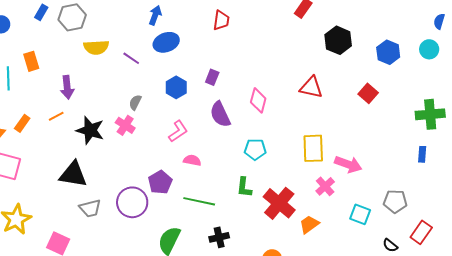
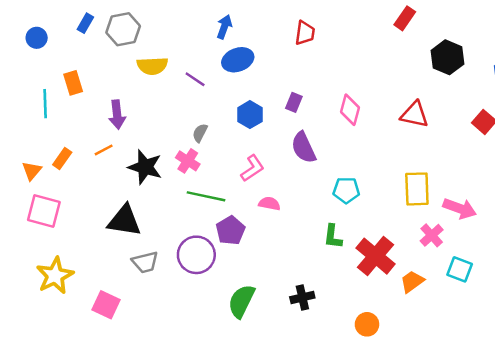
pink diamond: (258, 100) -> (350, 110), moved
green line: (199, 201) -> (206, 196), moved
cyan square: (360, 214) -> (460, 269), moved

